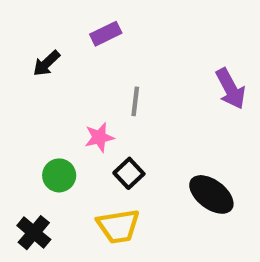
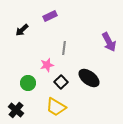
black ellipse: (211, 194) -> (89, 78), moved
yellow trapezoid: (118, 226) -> (56, 107), turned 40

